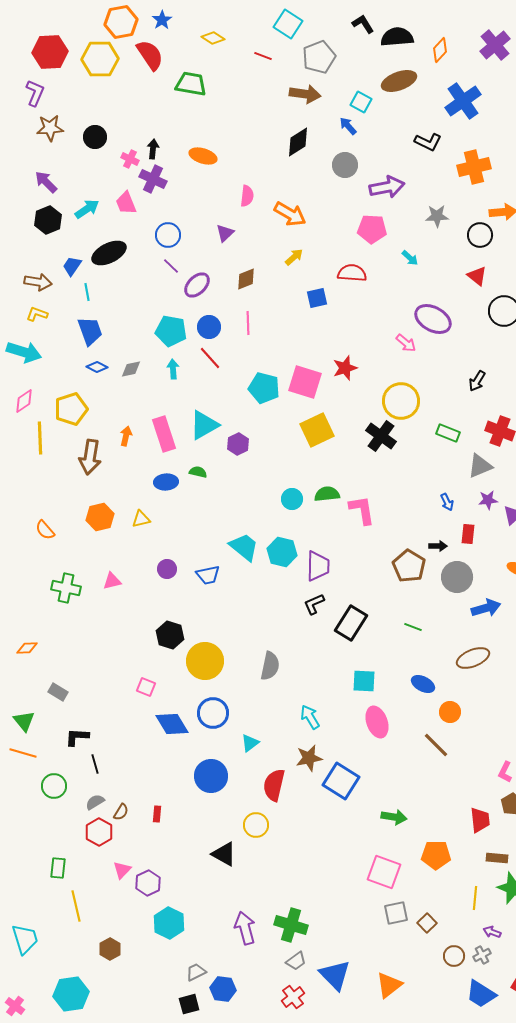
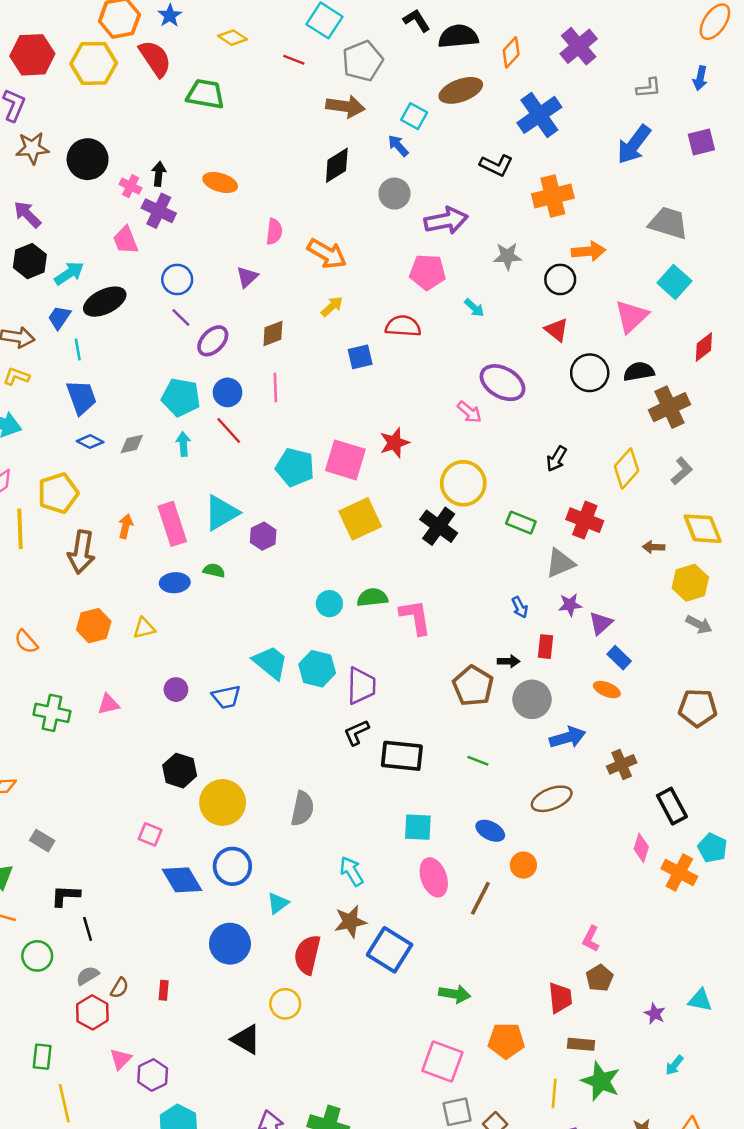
black circle: (95, 137) -> (88, 159), size x1.4
cyan arrow: (87, 209) -> (69, 273), moved
black rectangle: (351, 623) -> (402, 756), turned 64
brown line: (436, 745) -> (480, 898), moved, turned 72

